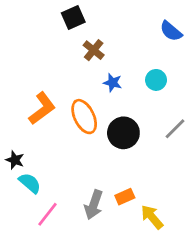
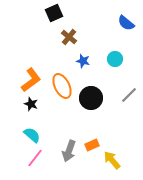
black star: (15, 160) -> (31, 104), moved
cyan semicircle: (30, 183) -> (32, 135), moved

